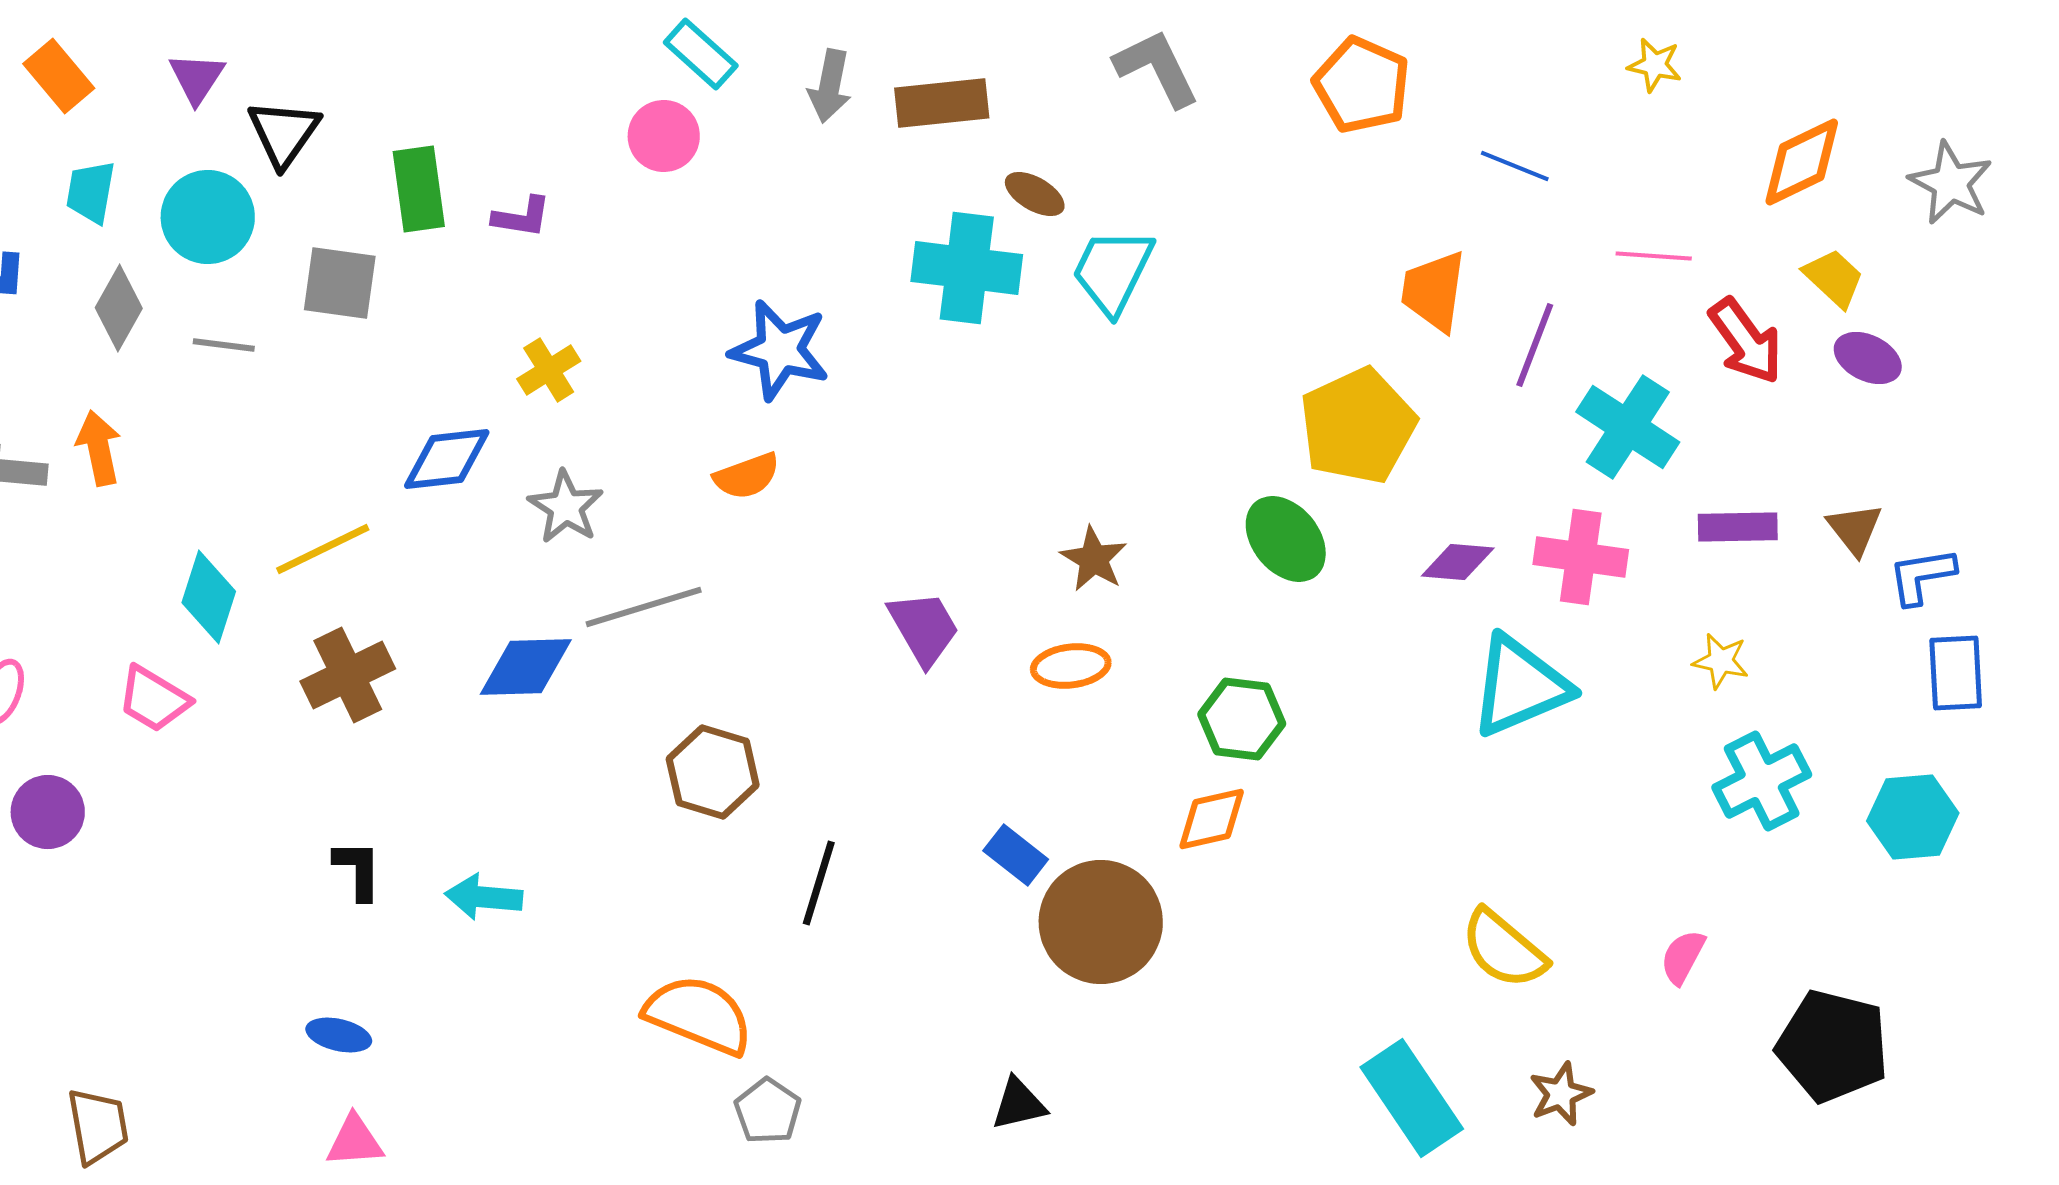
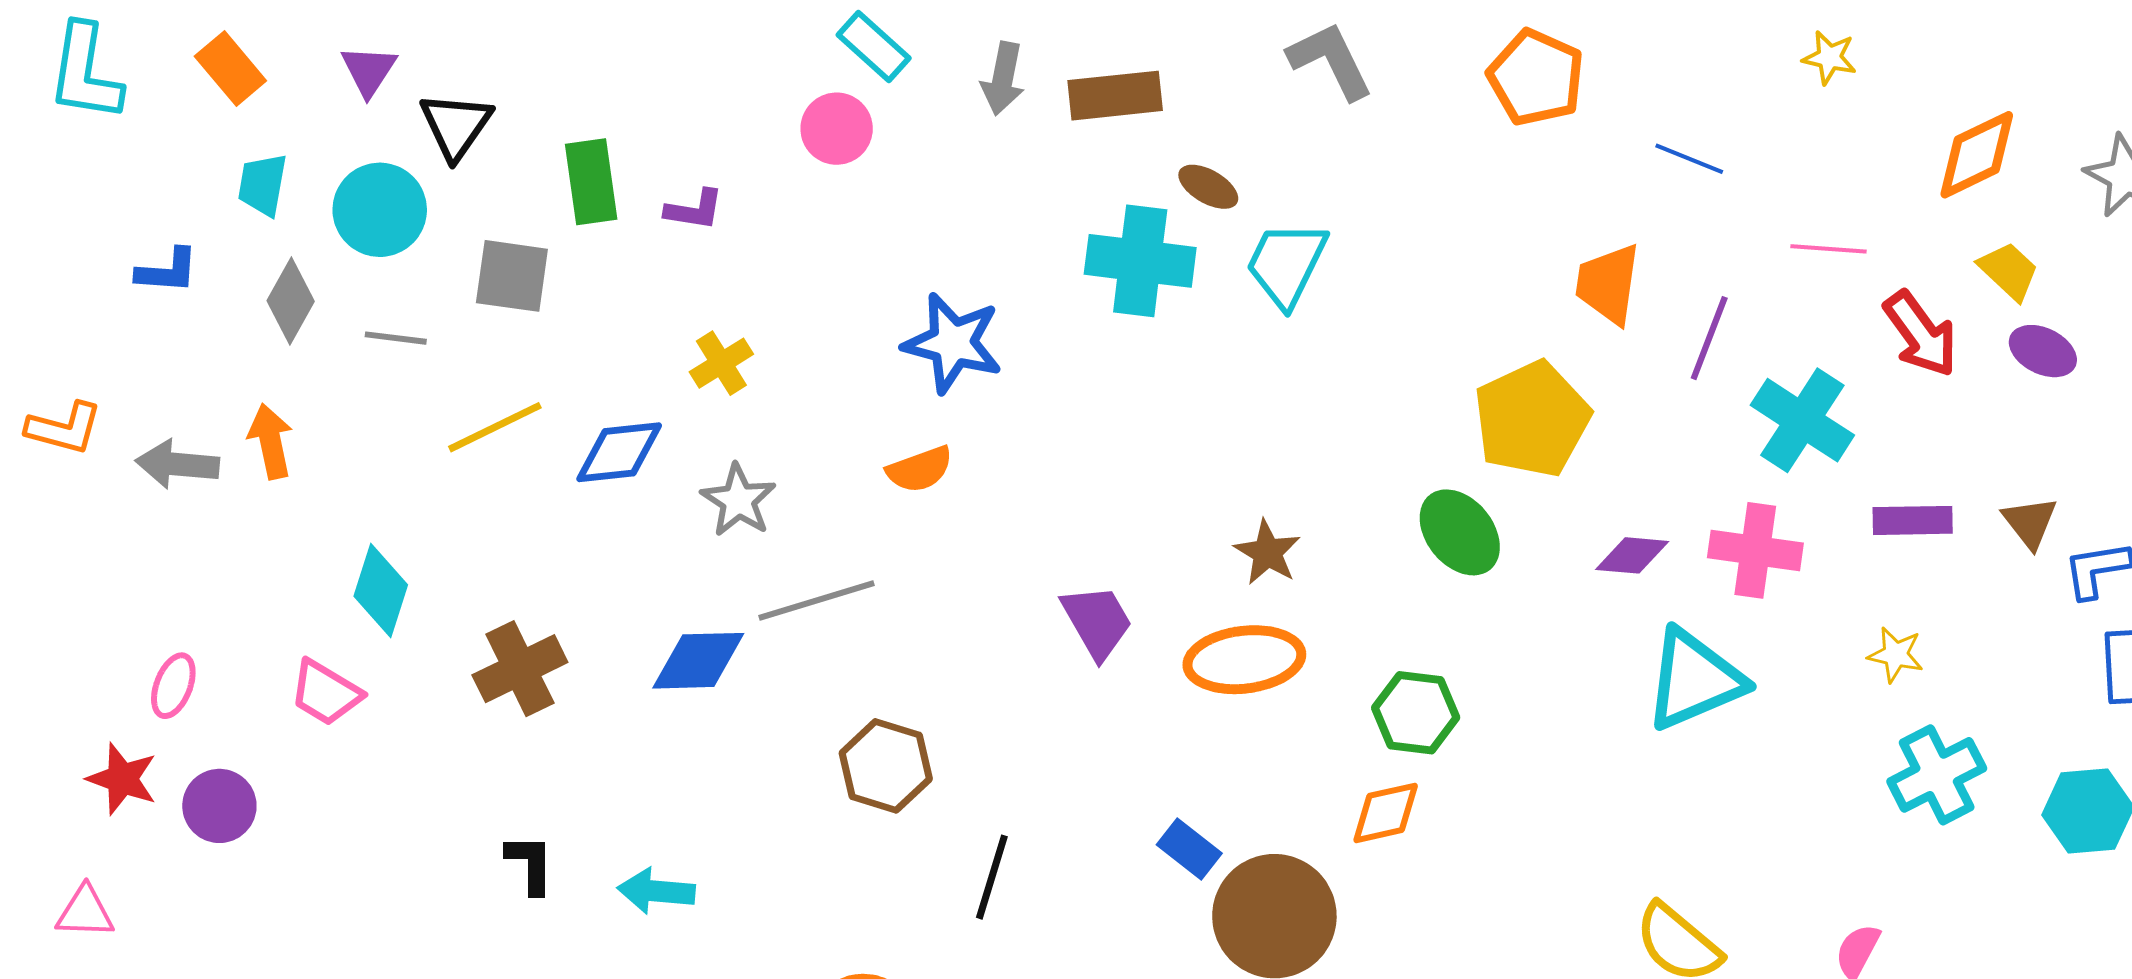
yellow line: (323, 549) -> (495, 427), moved
orange ellipse: (1071, 666) -> (1244, 660), size x1.5

